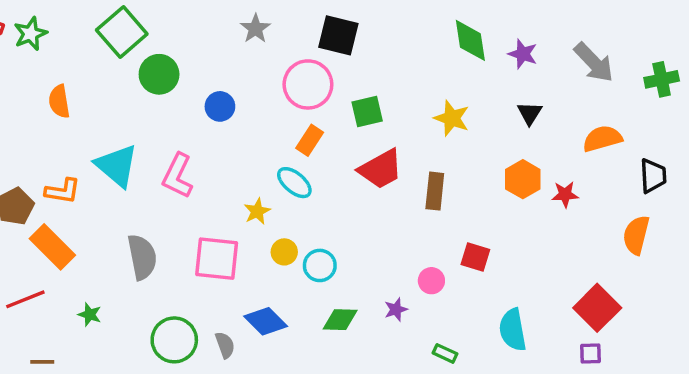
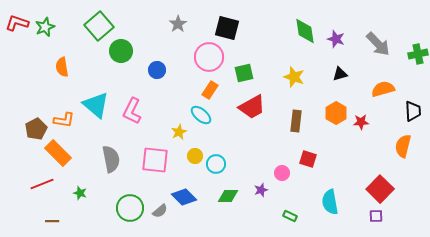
black triangle: (530, 113) -> (340, 74), turned 42
brown rectangle: (435, 191) -> (296, 121), moved
gray semicircle: (225, 345) -> (160, 211), turned 70

